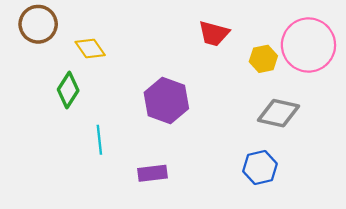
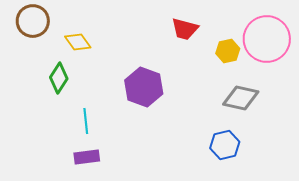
purple rectangle: (153, 173) -> (87, 157), moved

